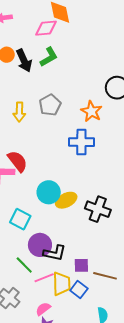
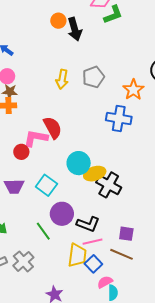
green L-shape: (49, 57) -> (113, 15), moved
black cross: (98, 209) -> (109, 185), moved
black L-shape: (55, 253) -> (88, 224), moved
purple square: (81, 265) -> (126, 234), moved
pink line: (44, 278) -> (92, 242), moved
pink semicircle: (43, 309) -> (105, 282), moved

